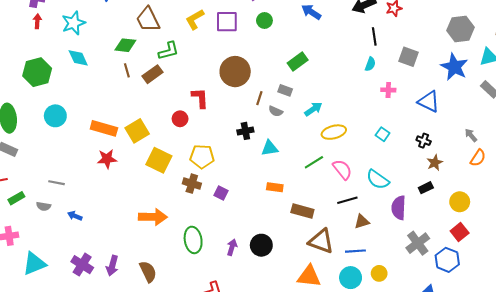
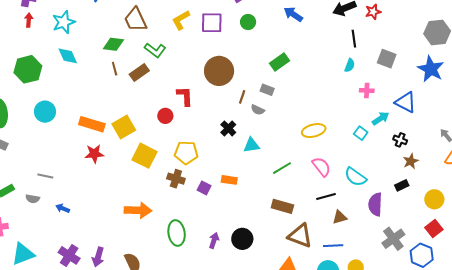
green L-shape: (169, 51) -> (155, 50), turned 50
cyan arrow: (313, 109) -> (381, 118), moved
black cross: (245, 131) -> (228, 128), turned -35
green line: (314, 162) -> (282, 168), moved
orange rectangle: (275, 187) -> (229, 180), moved

